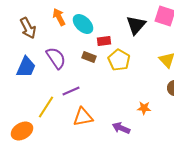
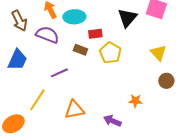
cyan ellipse: (83, 24) -> (74, 17), turned -45
purple semicircle: (56, 58) -> (47, 35), moved, turned -35
purple line: (71, 91) -> (59, 73), moved

